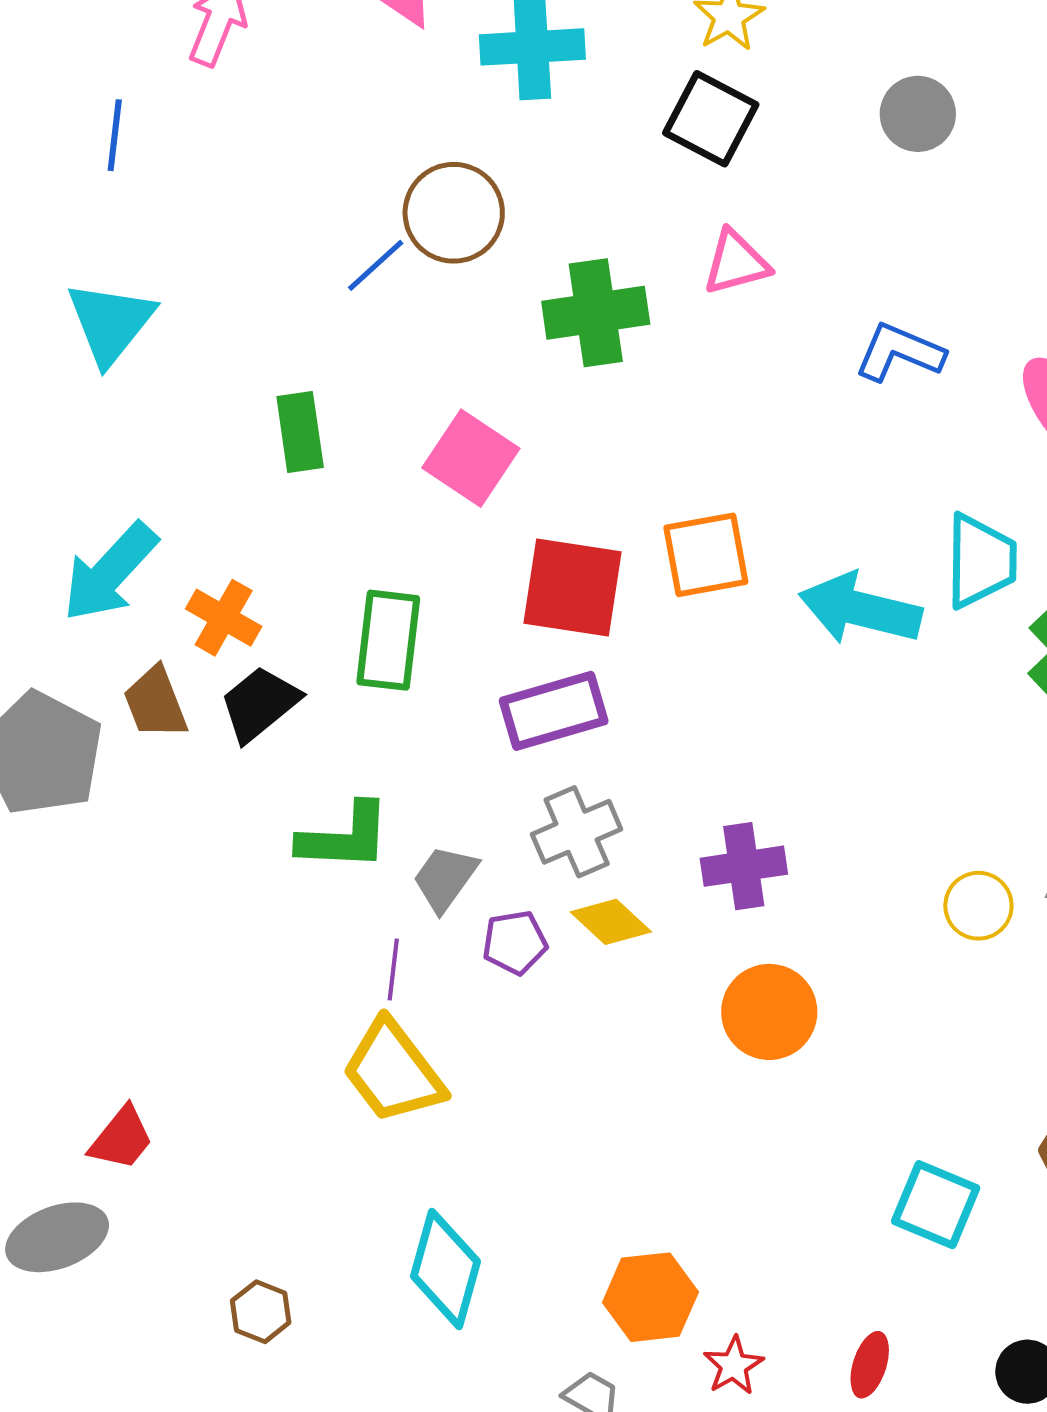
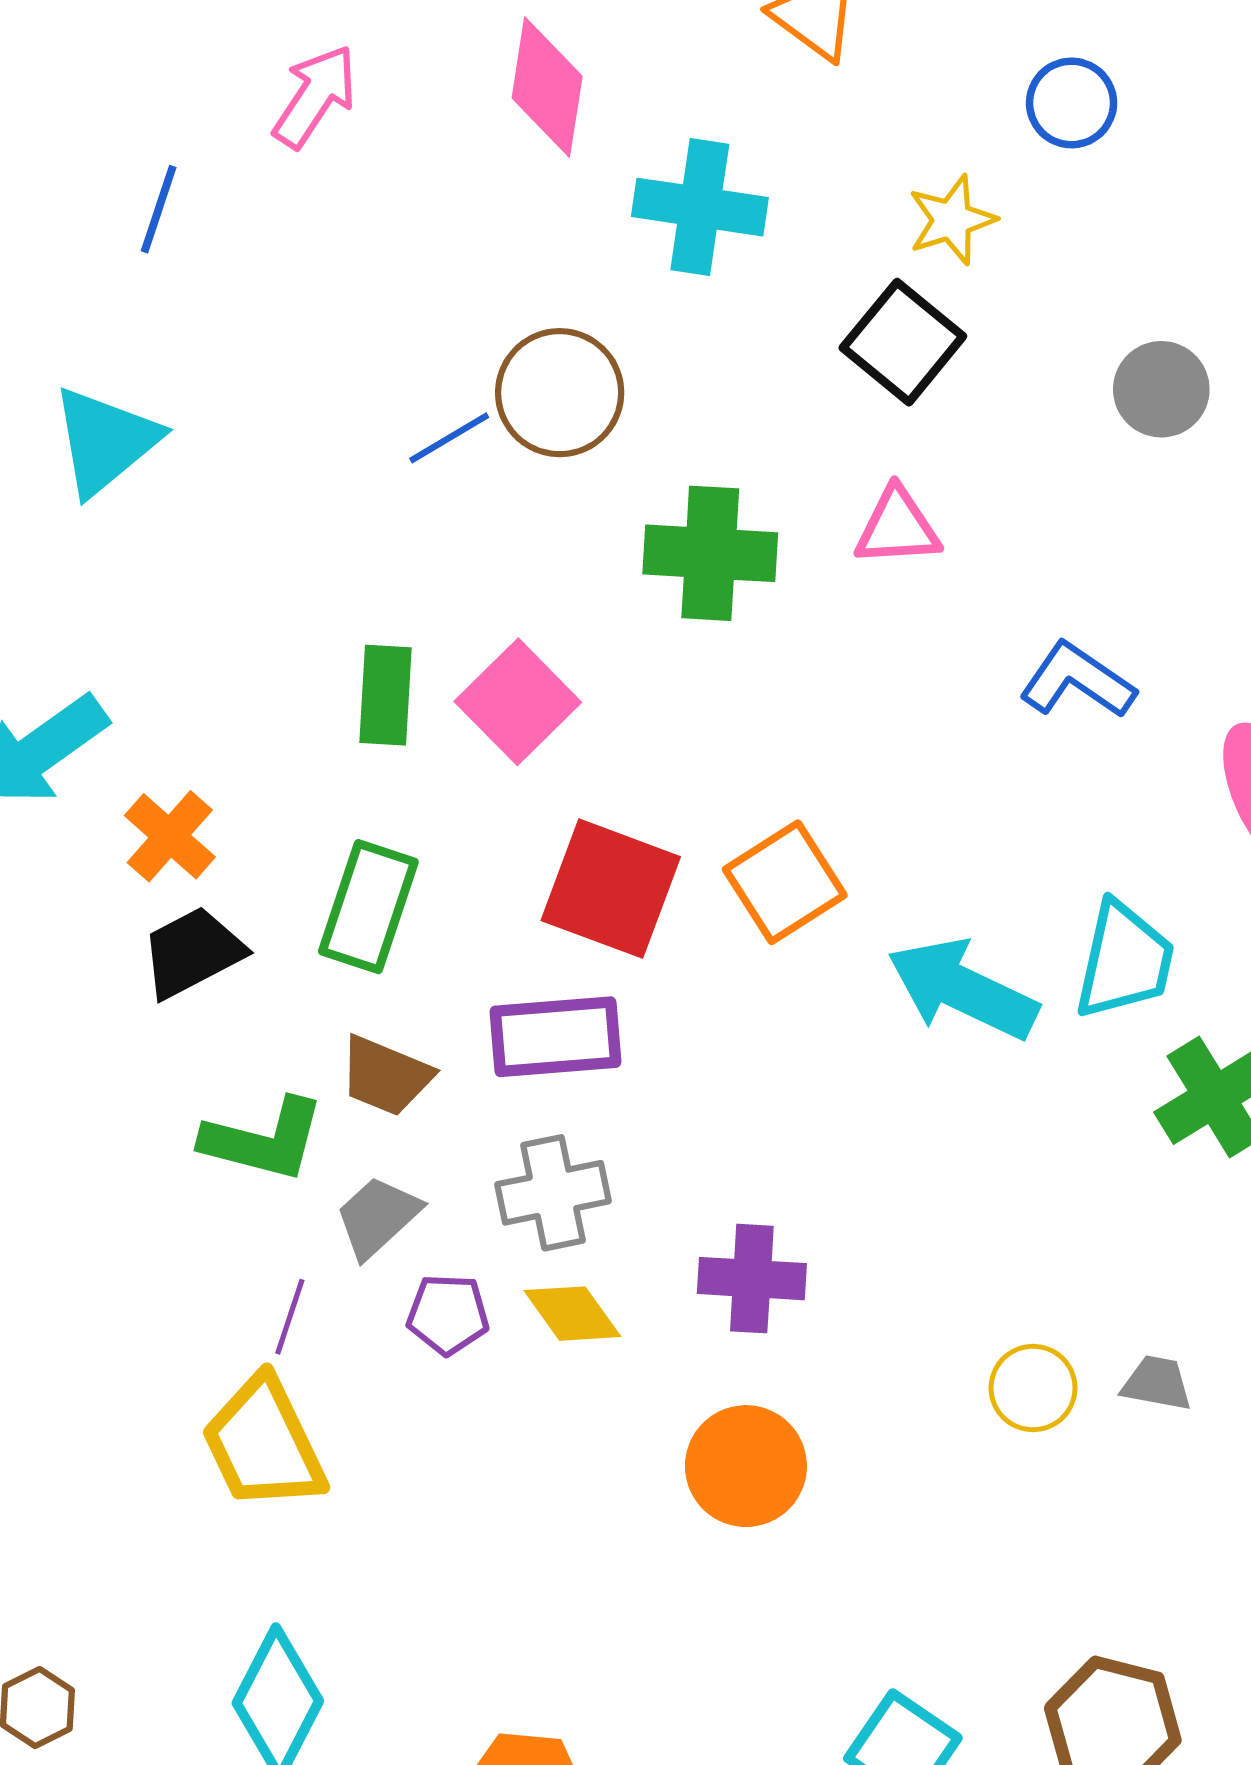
green rectangle: (300, 432) -> (386, 695), moved
orange square: (706, 555) -> (785, 882), turned -34
brown trapezoid: (155, 703) -> (386, 1076), moved, turned -58

